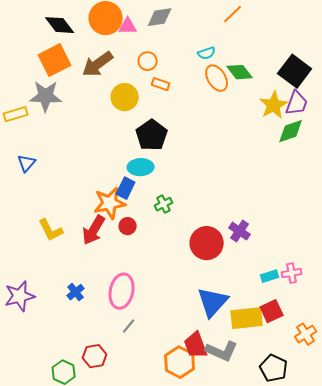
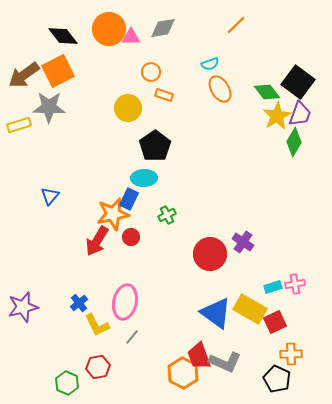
brown arrow: (98, 64) -> (24, 75), moved
green diamond: (240, 72) -> (267, 92), moved
green diamond: (291, 131) -> (294, 142), turned -40
blue triangle: (27, 163) -> (50, 196), moved
yellow L-shape: (51, 230) -> (97, 325), moved
blue triangle: (213, 302) -> (216, 313), turned -36
yellow rectangle: (247, 318) -> (250, 309), moved, turned 36
orange cross: (306, 334) -> (291, 354), moved, turned 30

